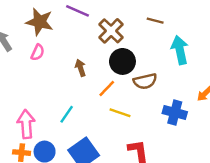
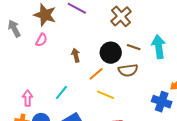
brown line: (155, 21) -> (134, 47), moved
brown cross: (111, 31) -> (121, 16), moved
blue cross: (175, 113) -> (162, 102), moved
pink arrow: (26, 124) -> (28, 98), size x0.7

